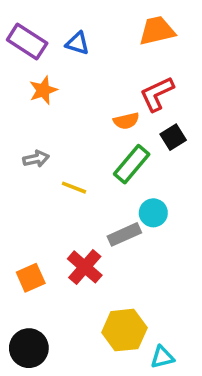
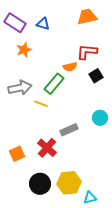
red L-shape: (157, 94) -> (87, 52), turned 30
gray arrow: (36, 159) -> (20, 88), size x1.6
green rectangle: (132, 164) -> (54, 84), moved
cyan circle: (153, 213) -> (100, 118), moved
black circle: (29, 348) -> (40, 184), moved

